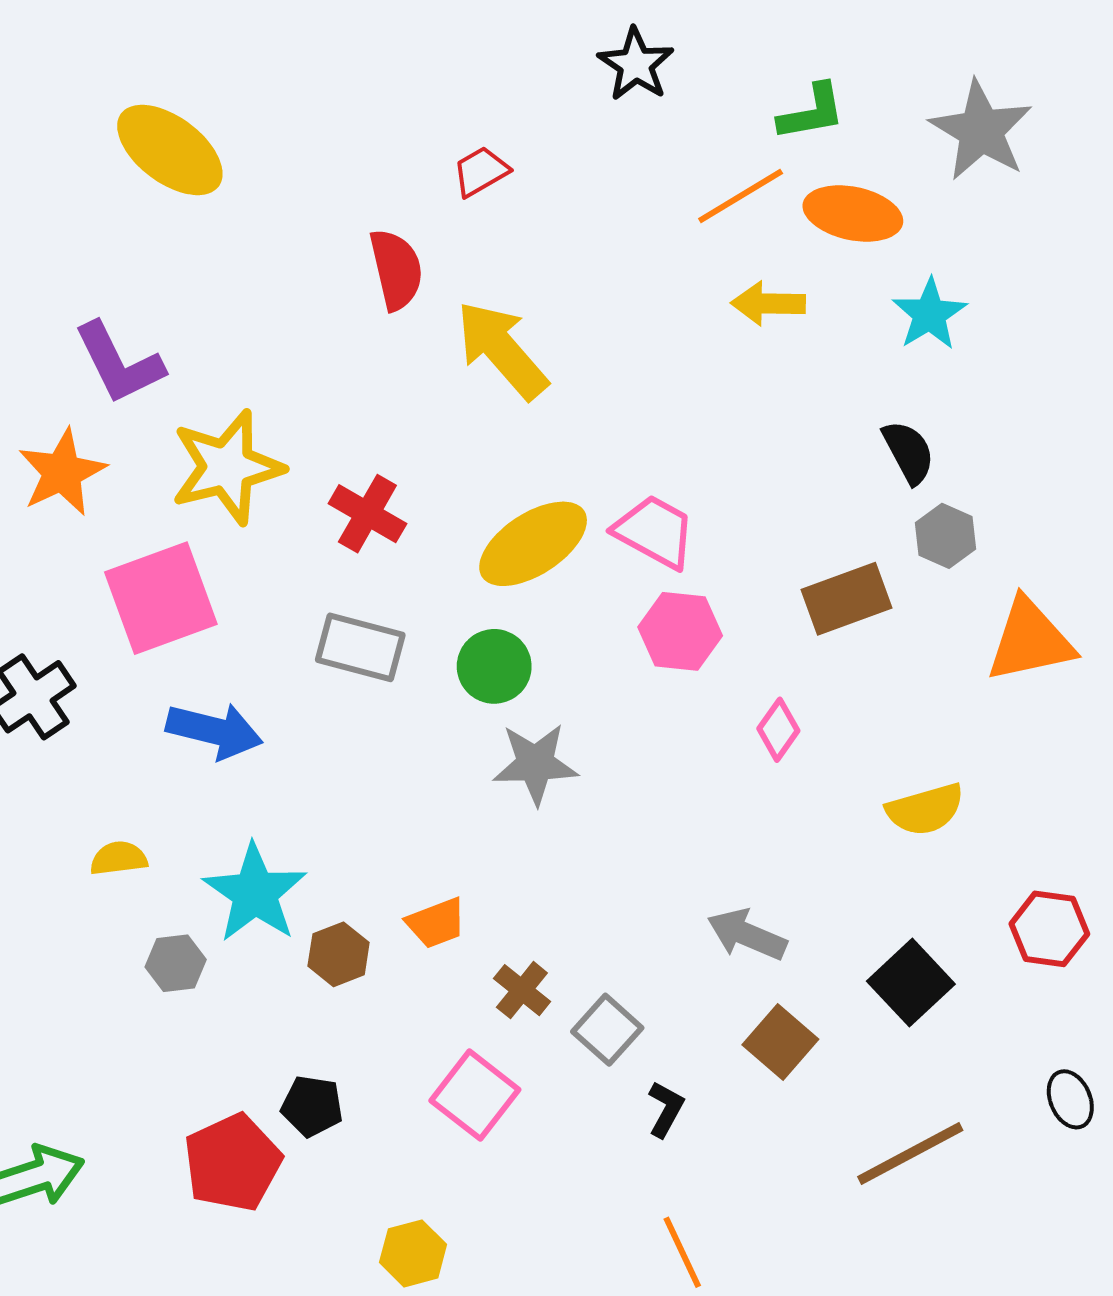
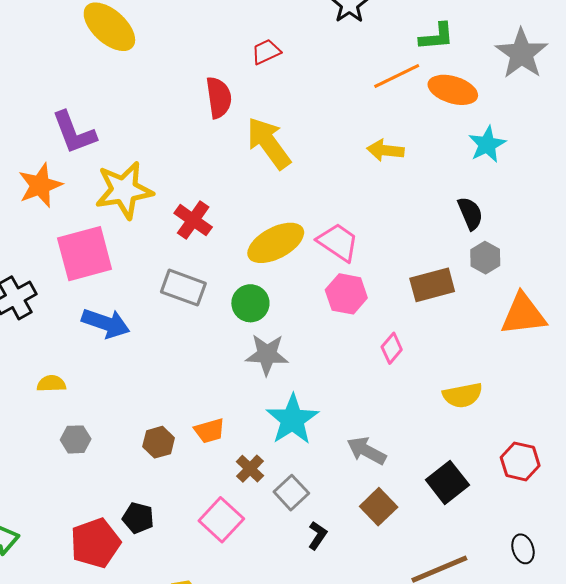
yellow arrow: (768, 304) -> (385, 150), moved
cyan star: (255, 893) -> (292, 419), moved

